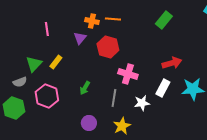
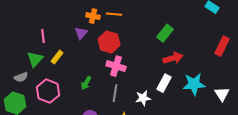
green rectangle: (164, 20) -> (165, 33), moved
pink line: (47, 29) -> (43, 36), moved
pink cross: (128, 74) -> (116, 66), moved

